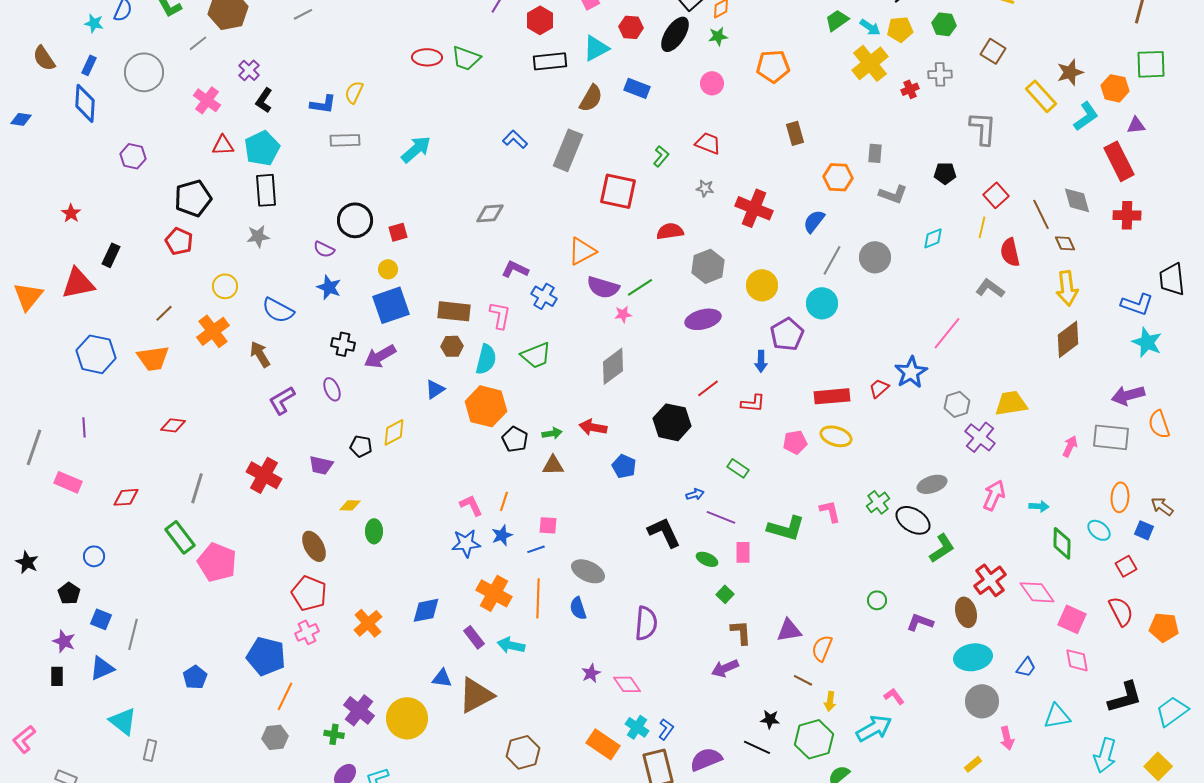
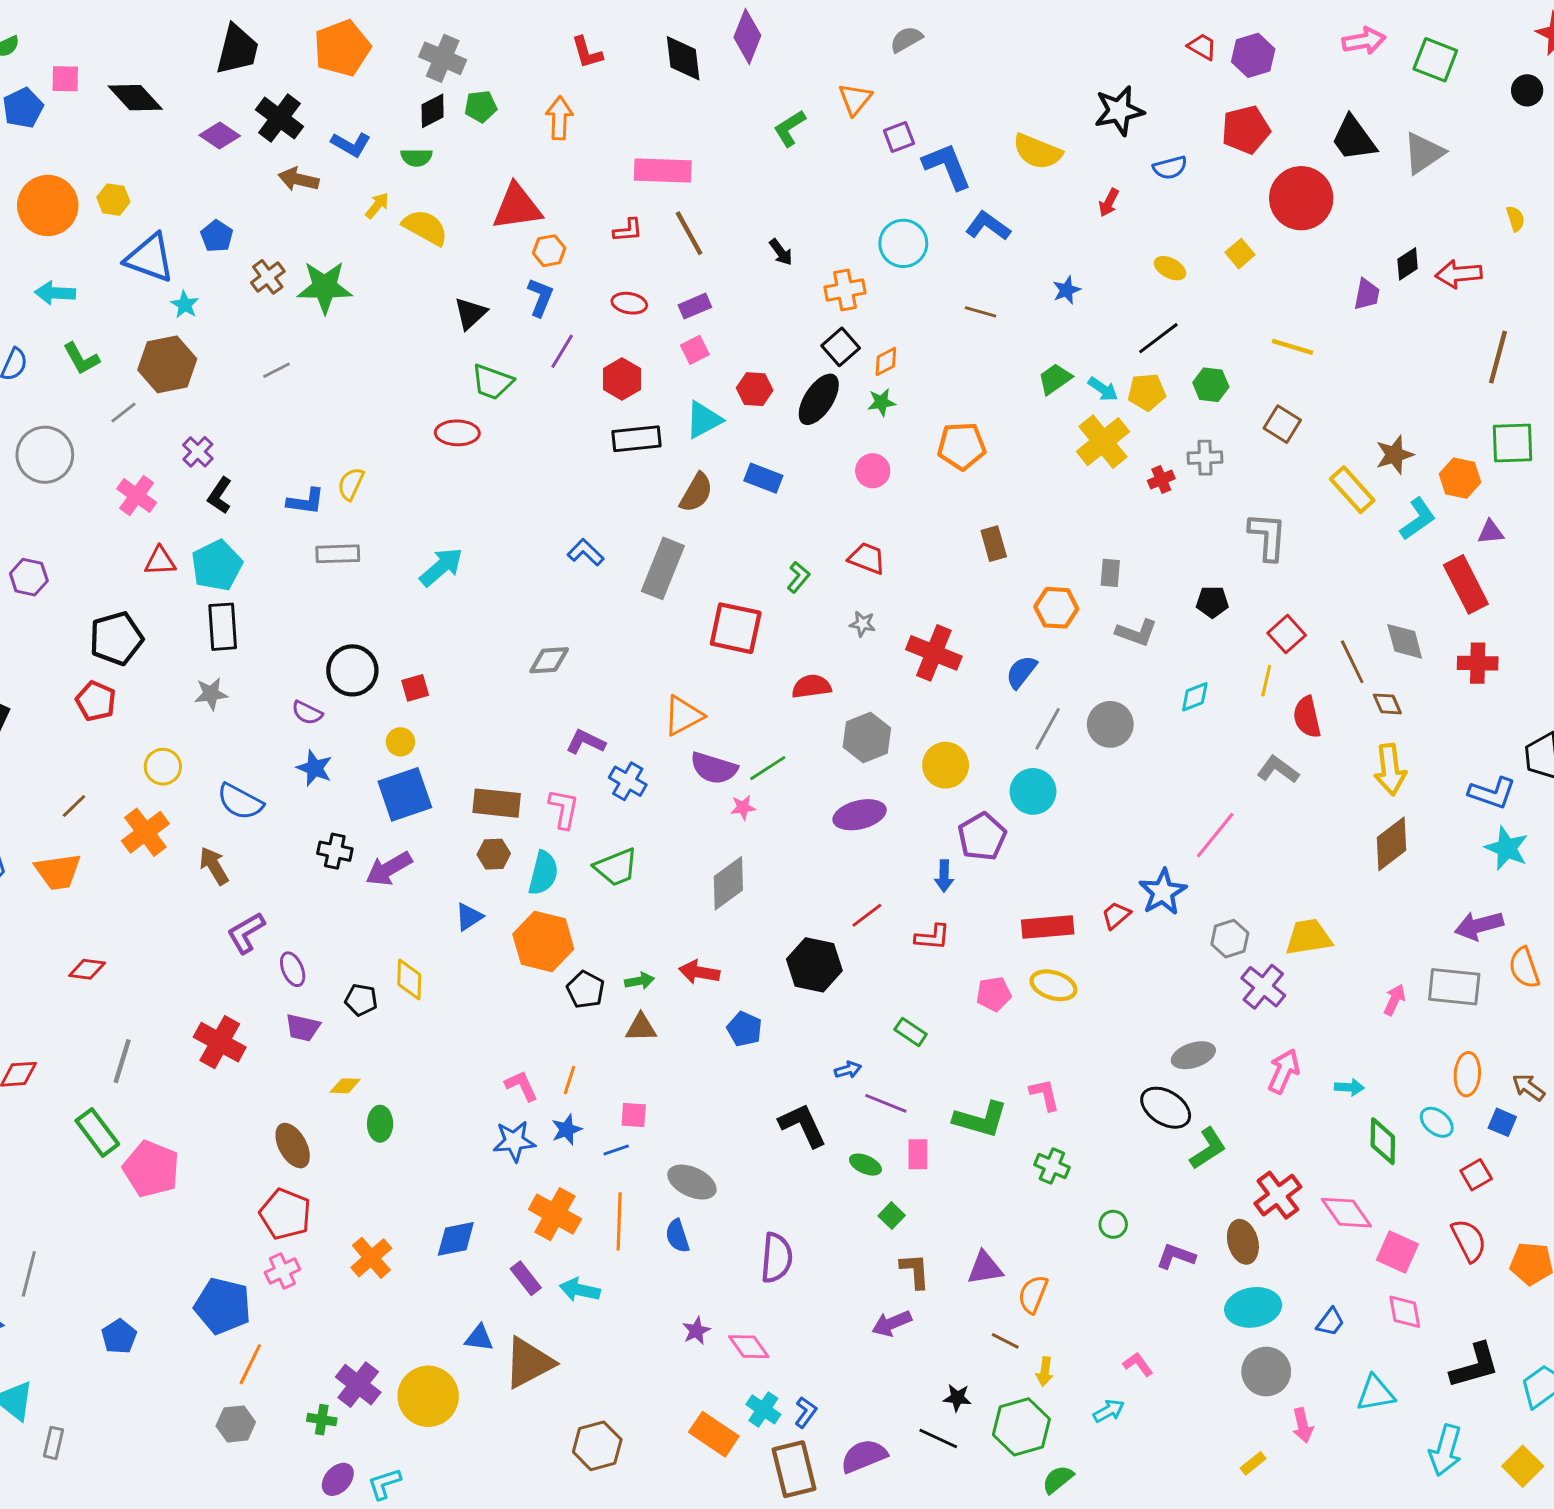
green trapezoid: (466, 58) -> (492, 382), moved
purple ellipse: (332, 389) -> (293, 969), moved
yellow diamond: (394, 432) -> (409, 979), turned -60
green cross: (878, 502) -> (1052, 1166), moved, turned -30
cyan arrow: (874, 728) -> (1109, 1411), size x0.6

